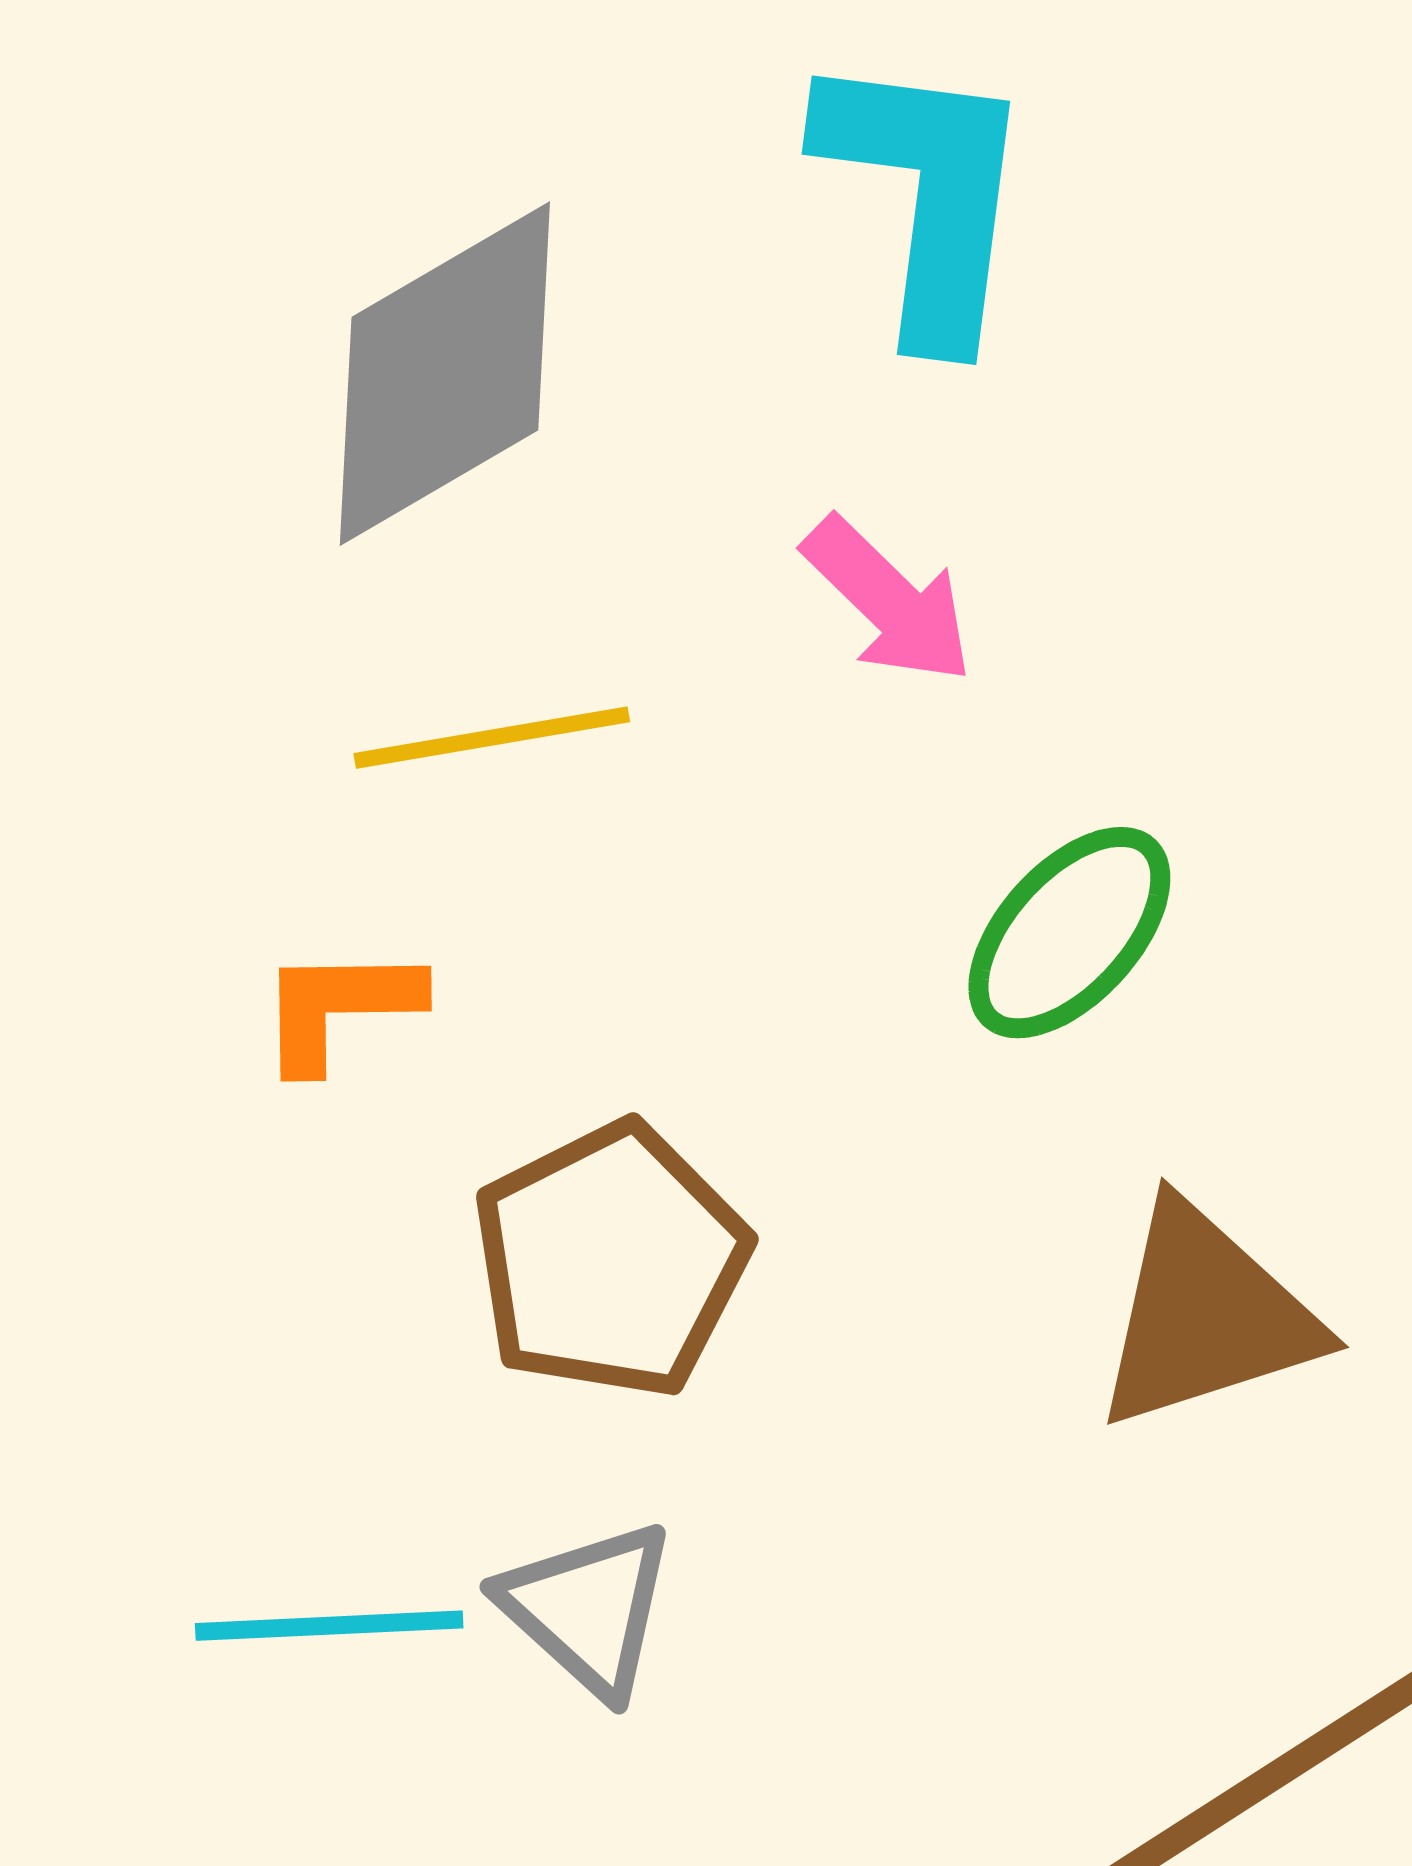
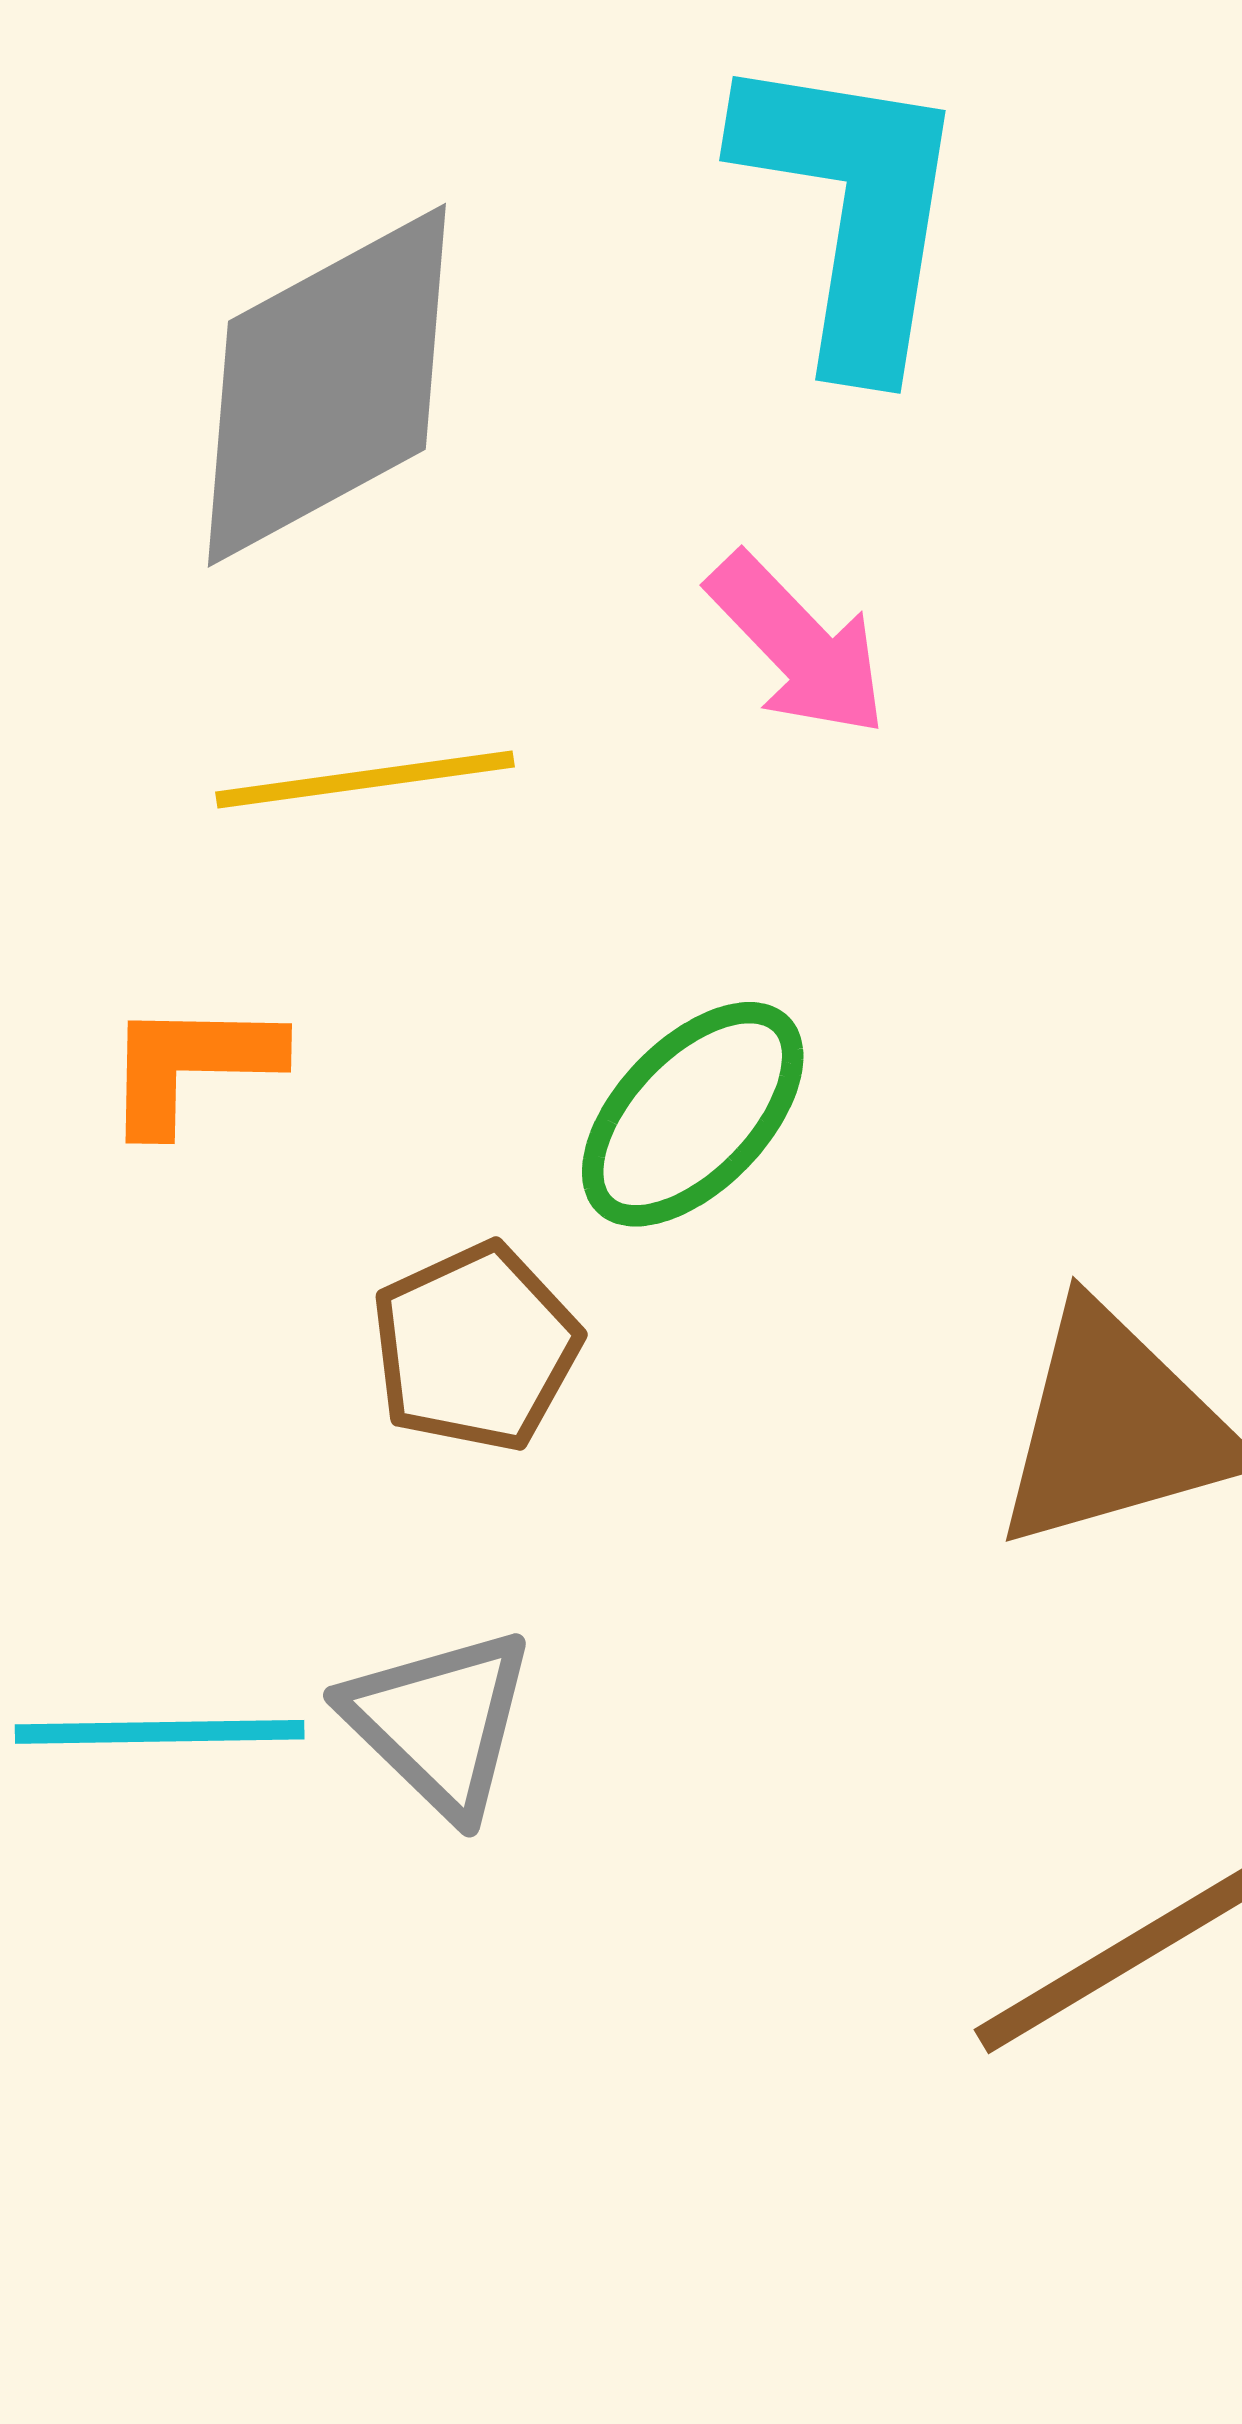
green ellipse: (1069, 933) -> (693, 1114), moved
brown pentagon: (611, 1260) -> (475, 1347), size x0.7

